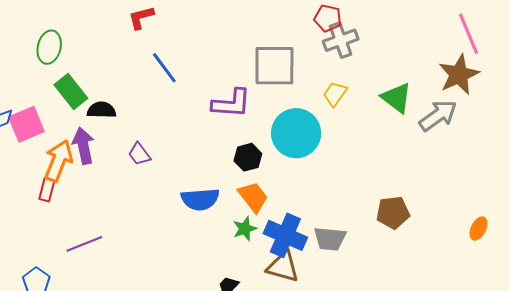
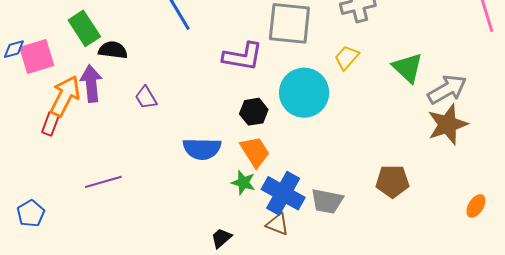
brown star: (459, 75) -> (448, 124), moved
green star: (245, 229) -> (243, 183), turned 30
purple line: (84, 244) -> (103, 182), moved
brown triangle: (283, 267) -> (278, 224), size x0.7

